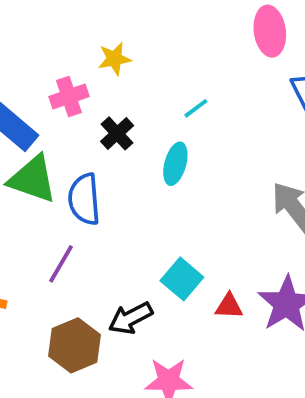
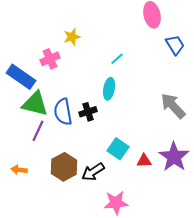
black cross: (117, 133) -> (88, 112), moved, turned 30
purple line: (61, 264) -> (38, 131), moved
brown hexagon: (74, 345) -> (64, 167), moved

